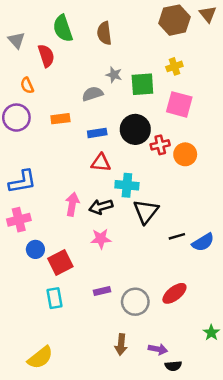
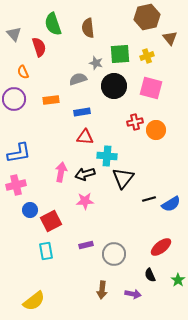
brown triangle: (208, 14) -> (170, 38), moved
green square: (142, 84) -> (120, 54), moved
black circle: (135, 129) -> (114, 86), moved
red ellipse: (174, 293) -> (161, 247), moved
black semicircle: (173, 366) -> (150, 275), moved, turned 72

